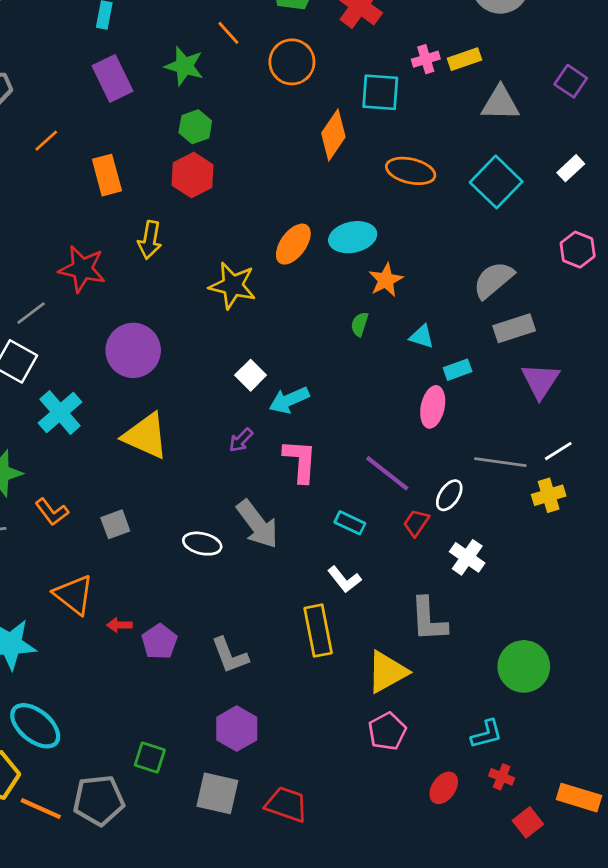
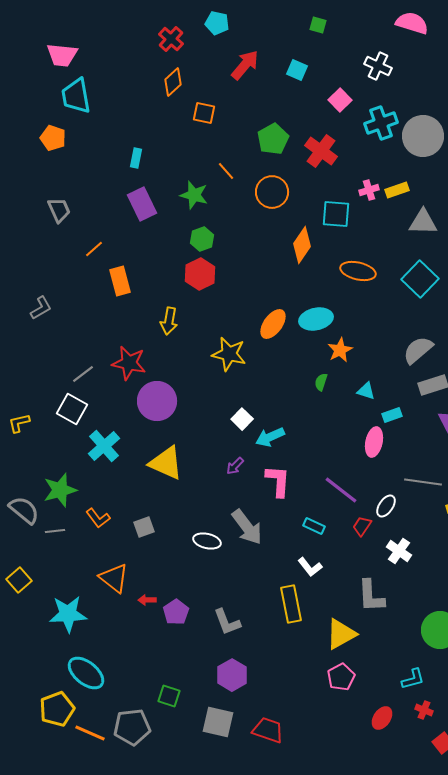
orange rectangle: (107, 175) -> (120, 281), moved
red star: (82, 269) -> (129, 363), moved

